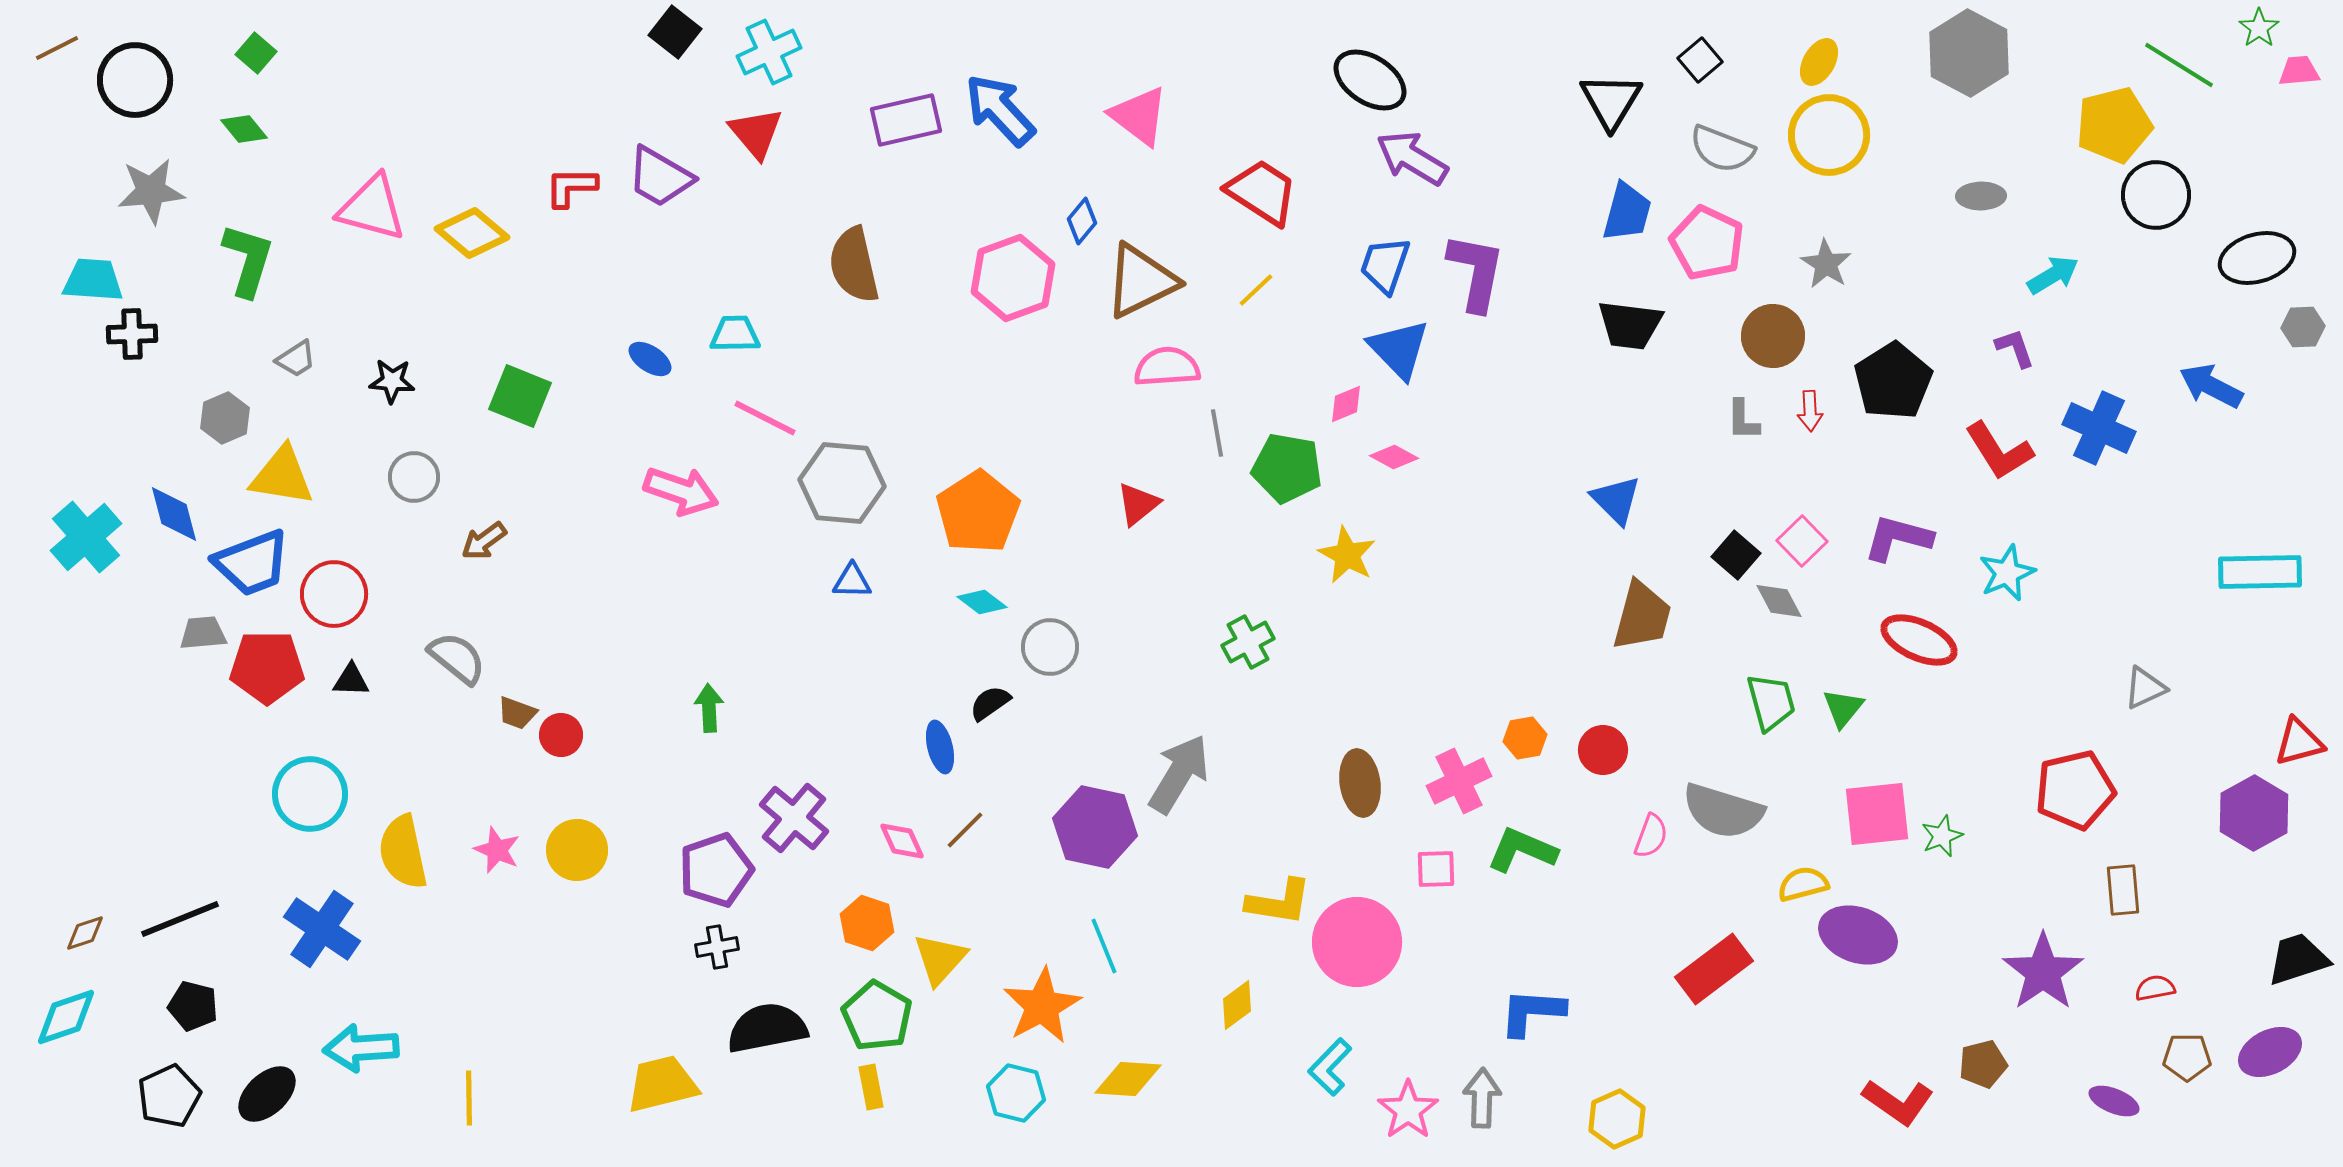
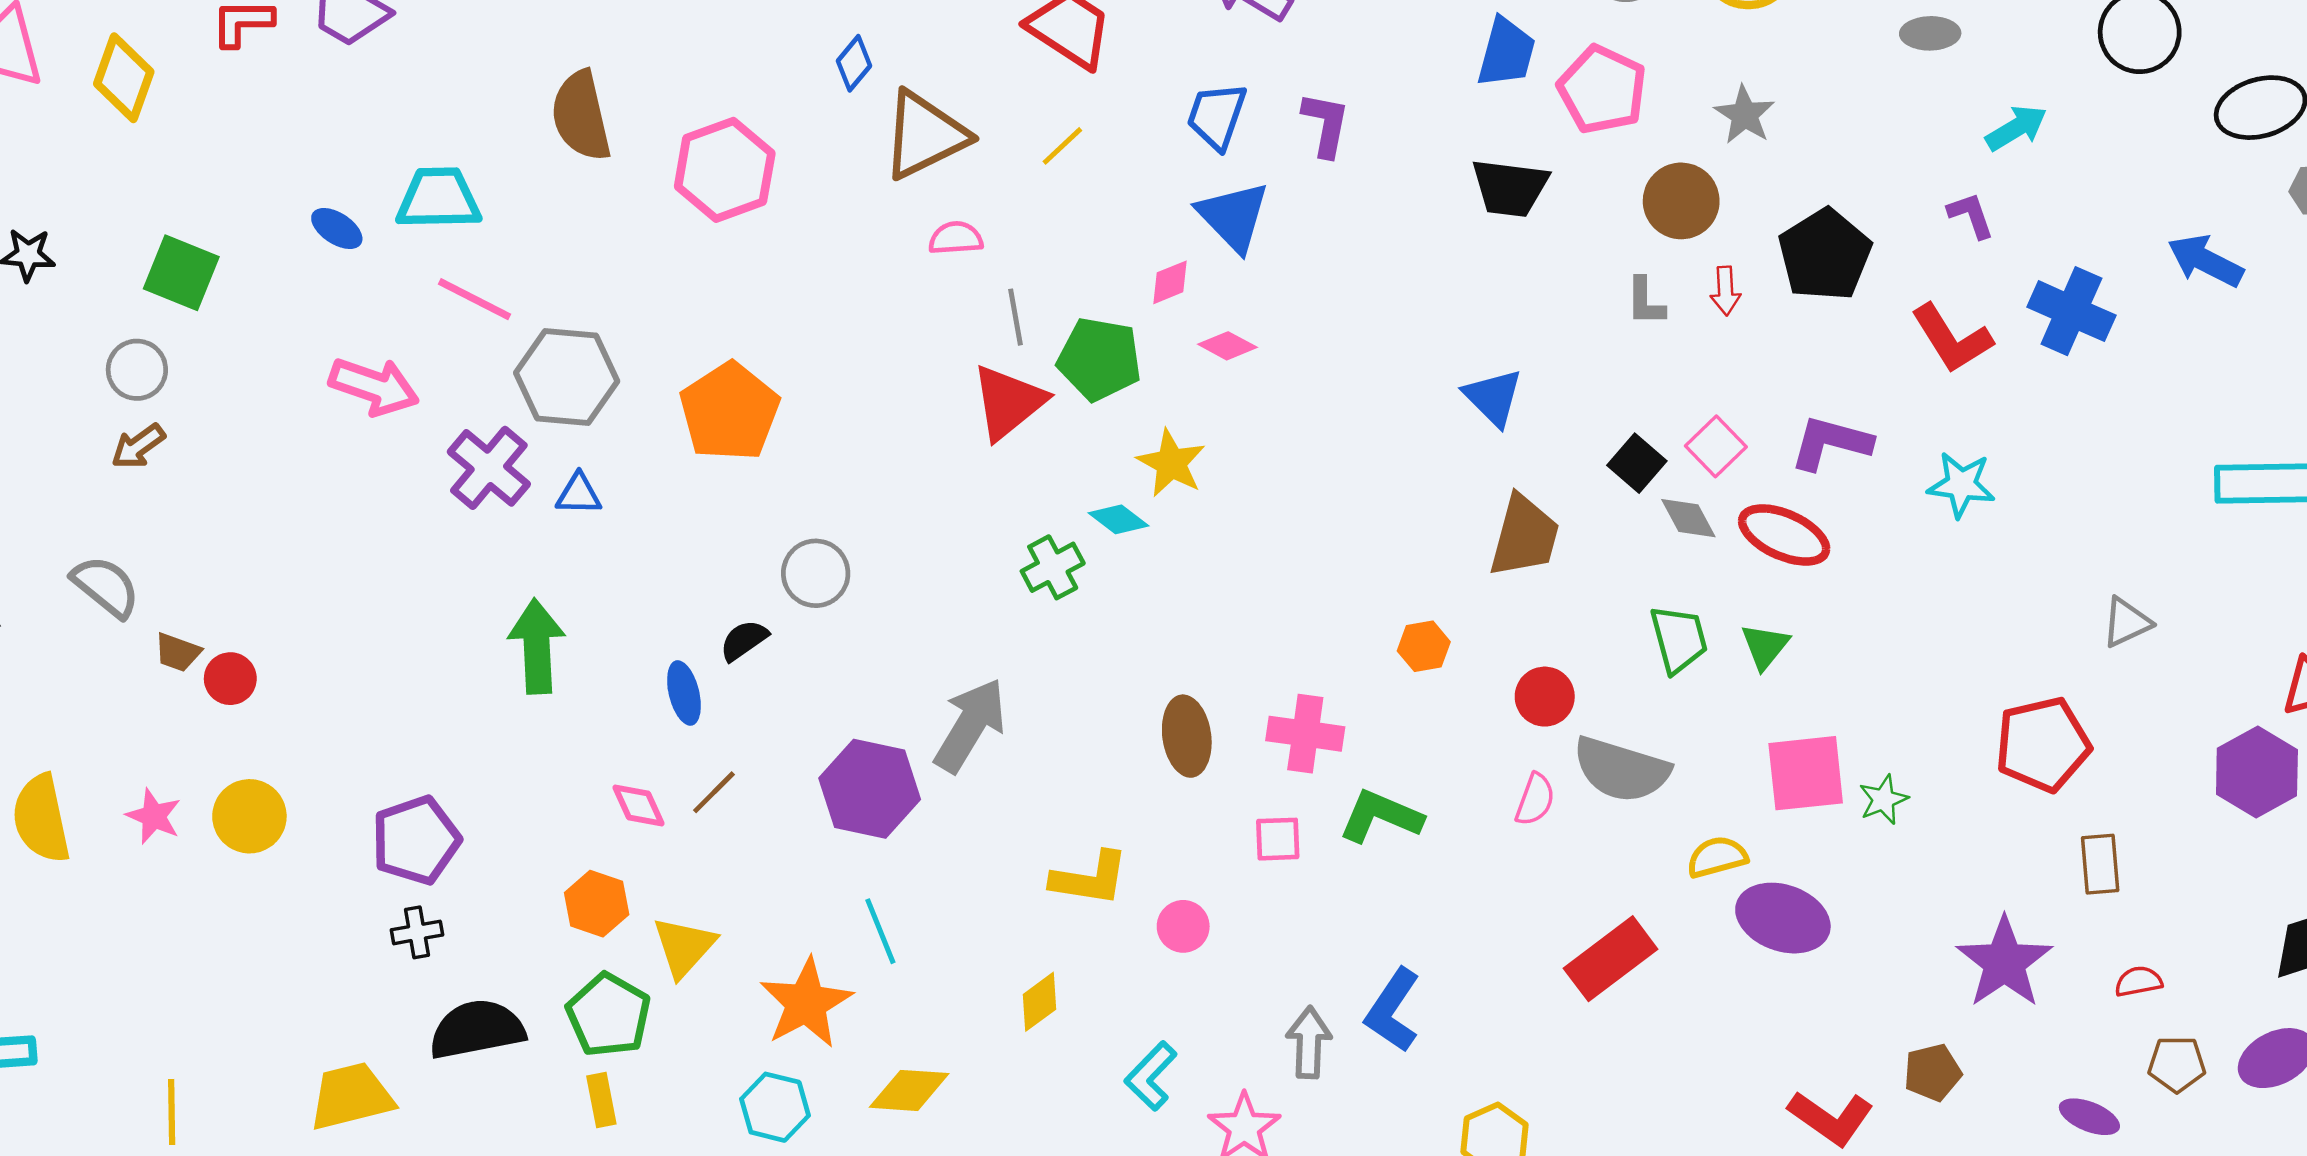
yellow diamond: (472, 233) -> (124, 78), turned 70
purple L-shape: (1476, 272) -> (1326, 124), size x0.7
pink hexagon: (1013, 278) -> (725, 170), moved
cyan trapezoid: (735, 334) -> (439, 199), size x1.4
pink semicircle: (1167, 367) -> (956, 238), size x0.7
gray circle: (414, 477) -> (137, 370), moved
red triangle: (1138, 504) -> (1008, 402), moved, size x1.5
cyan star: (2007, 573) -> (1961, 485), turned 30
cyan diamond: (982, 602) -> (1119, 519), moved
red ellipse: (1919, 640) -> (1784, 535), moved
green arrow: (709, 708) -> (537, 646), moved, size x1.6
orange hexagon: (1525, 738) -> (1424, 646), moved
red circle: (1603, 750) -> (1545, 697), moved
pink cross: (1459, 781) -> (1305, 734), turned 34
purple cross: (794, 818) -> (489, 468), moved
pink circle: (1357, 942) -> (1183, 926), size x0.5
blue L-shape: (1532, 1012) -> (1393, 1010), turned -60
yellow line: (469, 1098) -> (172, 1112), moved
gray arrow: (1482, 1098) -> (1309, 1043), moved

